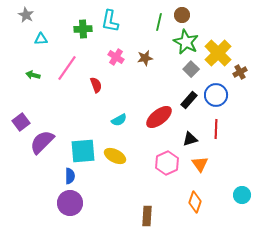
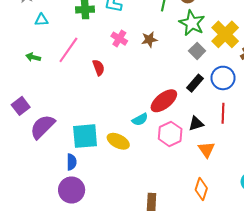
cyan semicircle: (119, 120) -> (140, 119), moved
pink hexagon: (167, 163) -> (170, 134), moved

